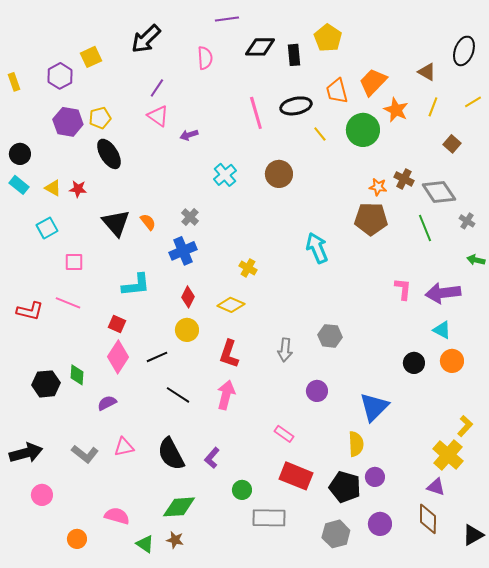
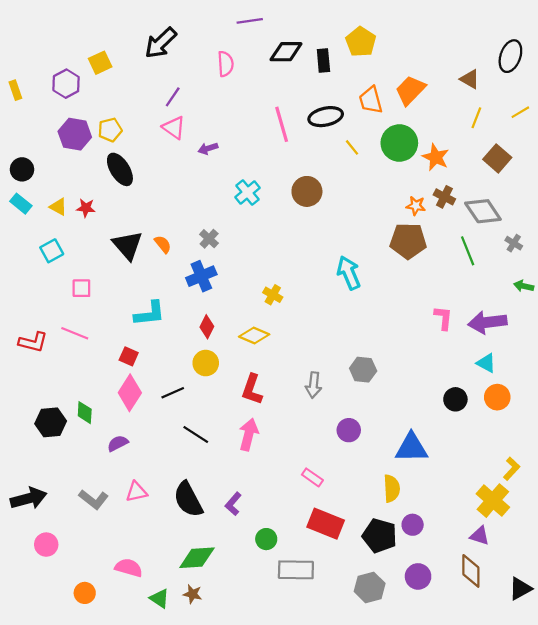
orange star: (396, 110) -> (436, 157), moved
brown square: (452, 144) -> (497, 158), size x1.4
blue triangle: (374, 407) -> (411, 448), turned 44

